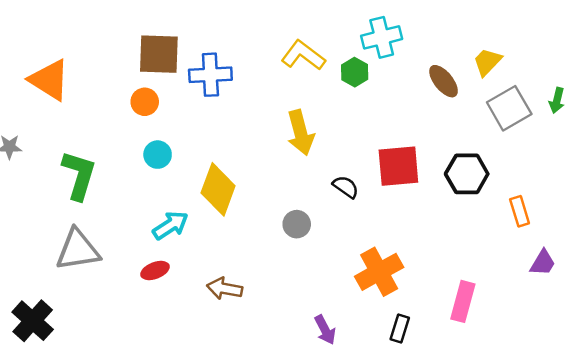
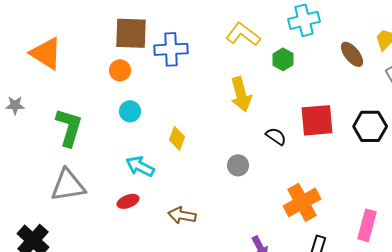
green hexagon: (355, 72) -> (283, 59), moved
yellow diamond: (218, 189) -> (177, 138), size x0.6
cyan arrow: (170, 225) -> (140, 166), turned -120

